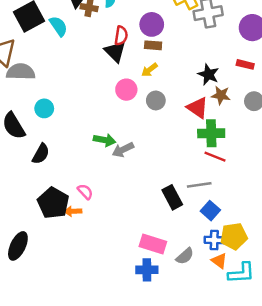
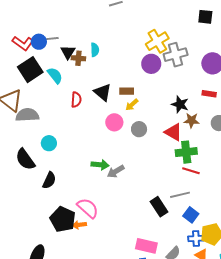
purple circle: (152, 24) -> (151, 64), moved
red semicircle: (121, 36) -> (76, 100), moved
brown rectangle: (153, 45) -> (127, 91), moved
pink semicircle: (85, 192) -> (88, 208), size x1.6

